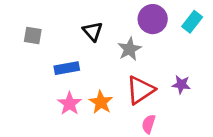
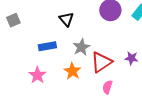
gray square: (33, 35) -> (13, 20), moved, turned -32
gray star: (129, 49) -> (81, 47), moved
pink star: (70, 104) -> (37, 75), moved

